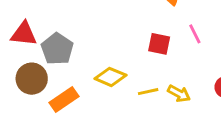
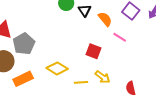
pink line: (195, 34) -> (120, 37), moved, turned -40
yellow arrow: (179, 94) -> (102, 77), moved

